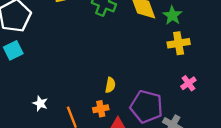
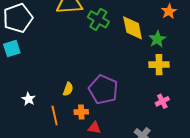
yellow semicircle: (110, 85) -> (68, 89), moved
purple pentagon: (146, 107) -> (103, 90), moved

